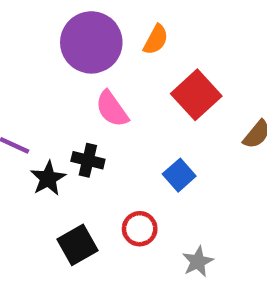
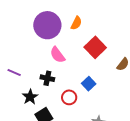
black star: (48, 178) -> (30, 97), moved
red circle: (140, 229) -> (69, 97), moved

